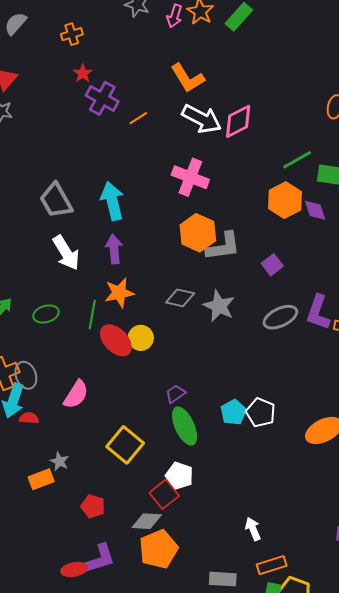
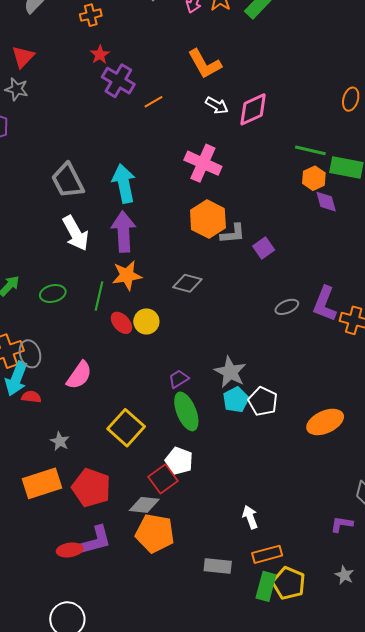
white arrow: (202, 119) -> (217, 105), size x0.6
green line: (297, 160) -> (310, 150), turned 40
orange hexagon: (285, 200) -> (314, 178), moved, size x0.7
gray L-shape: (223, 246) -> (233, 234), size x0.7
purple arrow: (114, 249) -> (124, 232), size x1.4
purple square: (272, 265) -> (264, 248), moved
gray star: (219, 306) -> (230, 372), moved
gray ellipse: (280, 317) -> (287, 307), size x0.7
red ellipse: (116, 340) -> (121, 323), size x0.7
orange rectangle: (41, 479) -> (42, 483), moved, size x1.5
red pentagon: (93, 506) -> (91, 488), size x1.6
orange pentagon: (158, 549) -> (155, 533), turned 30

